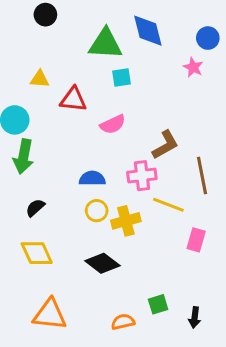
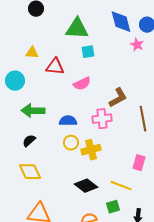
blue diamond: (148, 31) -> (121, 22), moved
green arrow: (23, 157) -> (33, 111), moved, turned 80
yellow line: (168, 205) -> (121, 186), moved
black diamond: (102, 263) -> (86, 186), moved

